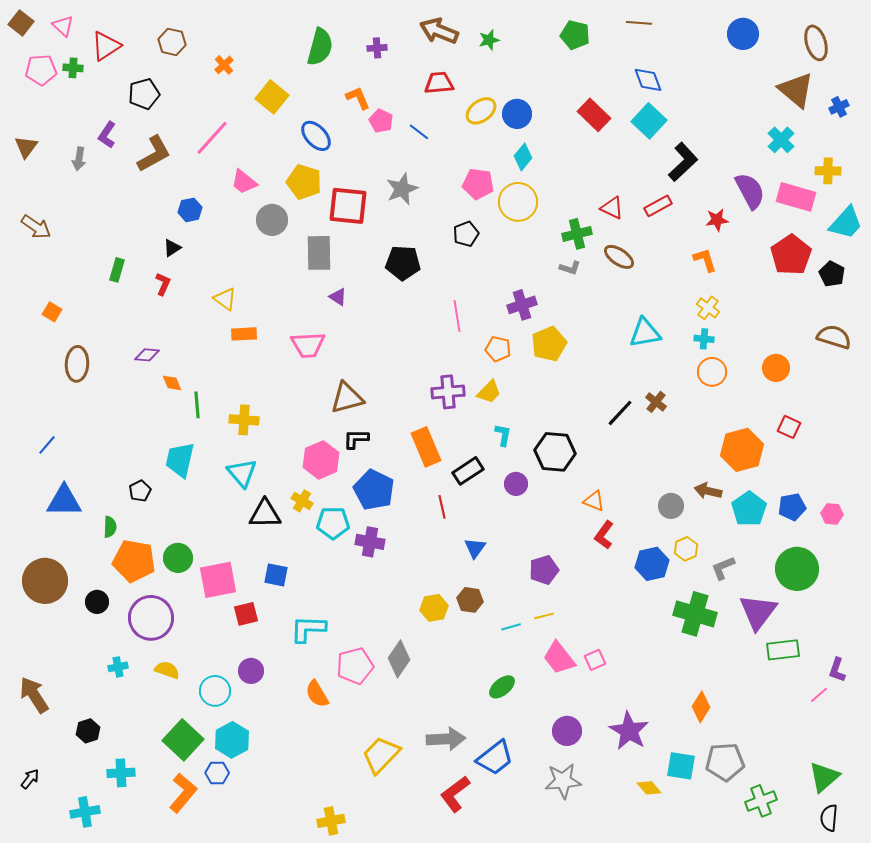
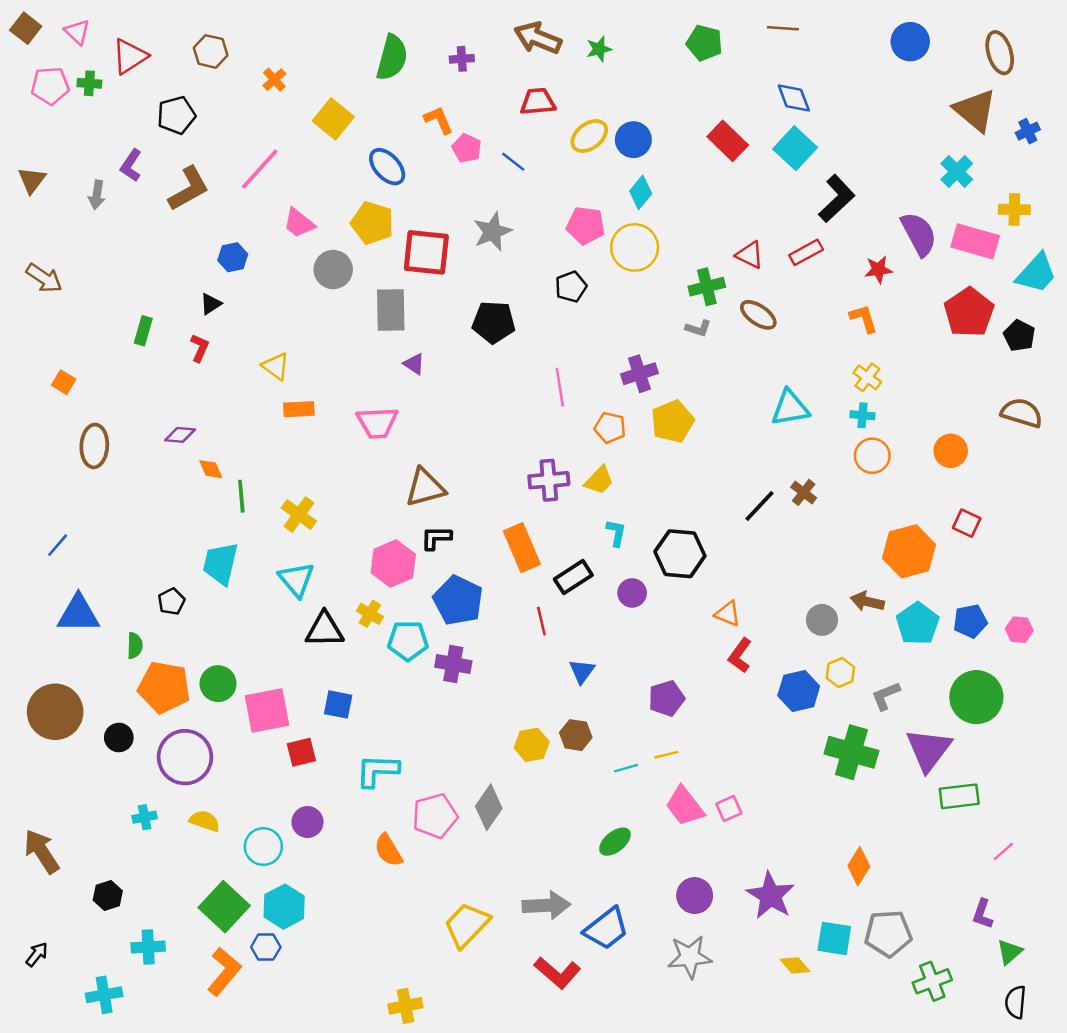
yellow cross: (244, 420) -> (299, 515), turned 32
purple L-shape: (837, 670) -> (982, 914), moved
green triangle: (824, 777) -> (1009, 952), size x0.7
red L-shape: (455, 794) -> (557, 973), turned -102

